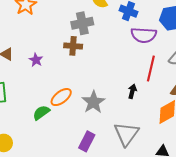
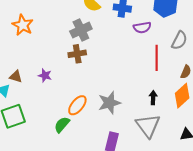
purple semicircle: (144, 35) -> (142, 27), size x0.7
black arrow: (132, 91) -> (153, 98), moved
gray star: (93, 102) -> (109, 103), turned 30

